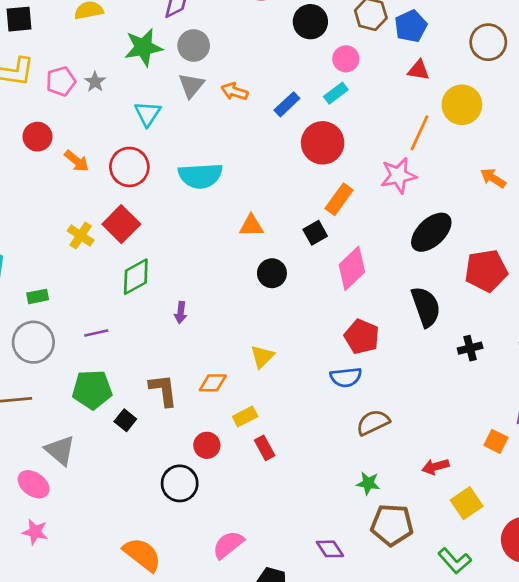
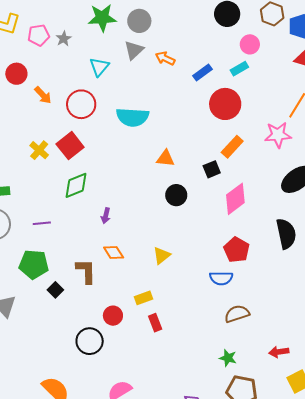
orange diamond: (213, 383) -> (114, 253), moved, turned 50

